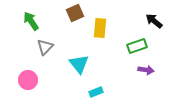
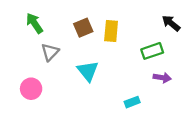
brown square: (75, 13) -> (83, 28), moved
cyan rectangle: (96, 92) -> (132, 102), moved

